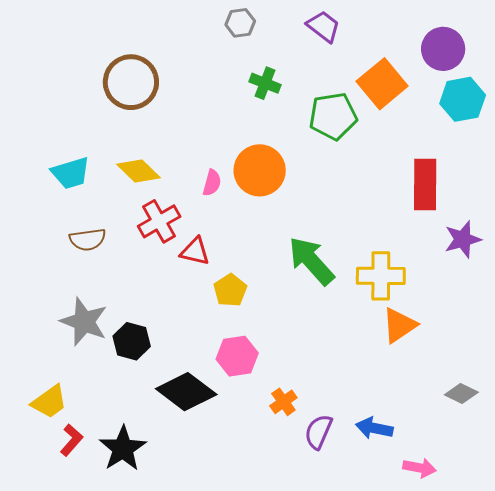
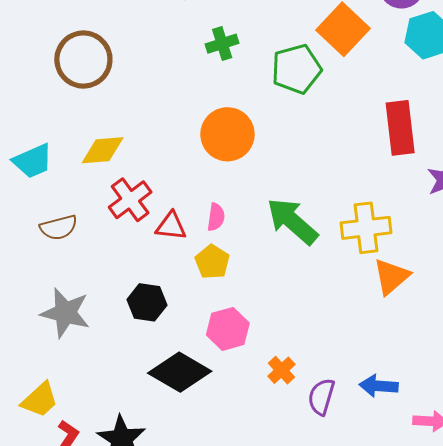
green cross: (265, 83) -> (222, 44), turned -32
yellow diamond: (139, 171) -> (103, 150), turned -42
pink semicircle: (212, 183) -> (216, 217), moved
black hexagon: (132, 341) -> (147, 302), moved

